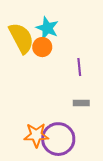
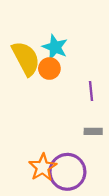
orange star: (36, 135) -> (43, 167), turned -30

